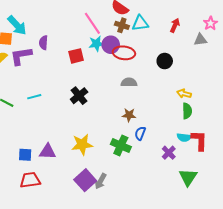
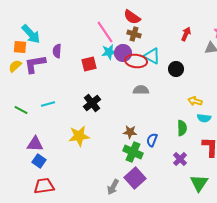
cyan triangle: (140, 23) -> (152, 56), moved, turned 36
green semicircle: (187, 111) -> (182, 128), moved
brown star: (129, 115) -> (130, 132), moved
cyan semicircle: (184, 137) -> (204, 118), moved
yellow star: (82, 145) -> (79, 136), moved
purple triangle: (48, 152) -> (35, 144), moved
blue square: (25, 155) -> (39, 161), turned 32
purple square: (85, 180) -> (135, 178), moved

